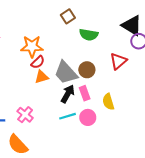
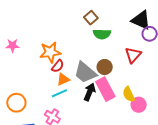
brown square: (68, 16) -> (91, 18), moved
pink rectangle: (85, 93) -> (105, 89), size x1.6
cyan line: (68, 116) -> (59, 93), moved
pink circle: (88, 117) -> (139, 105), moved

